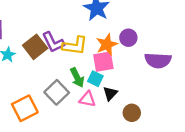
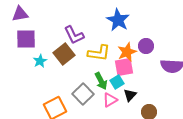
purple L-shape: (53, 42) -> (74, 35), moved
cyan square: (95, 79) -> (117, 82), turned 32
pink triangle: (87, 99) -> (110, 100), turned -42

